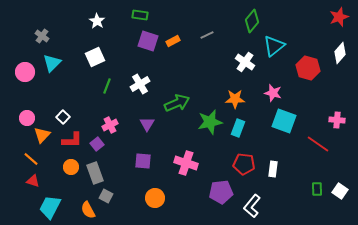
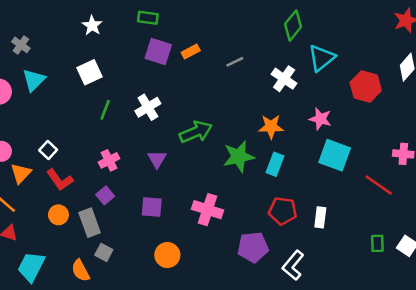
gray line: (207, 35) -> (235, 62), moved
red L-shape: (72, 140) -> (60, 180), turned 55
purple square: (97, 144) -> (105, 195), moved

